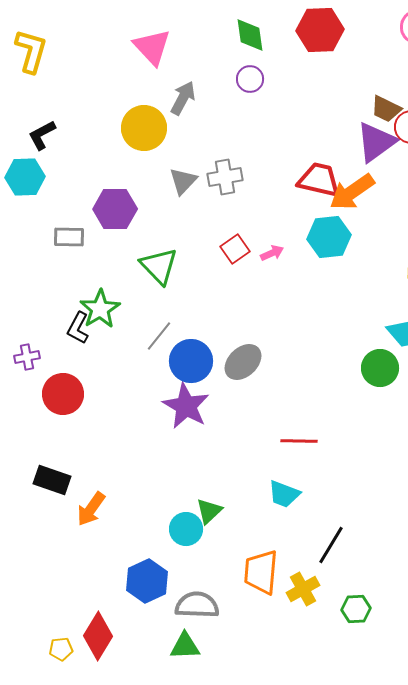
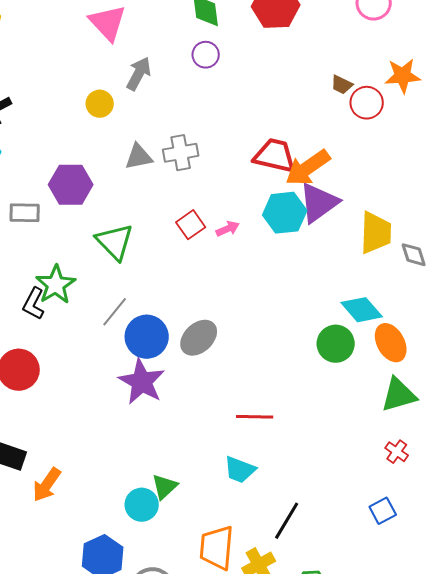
brown trapezoid: (386, 109) -> (342, 85), size x0.7
yellow circle: (144, 128) -> (100, 104), size x0.6
purple triangle: (376, 142) -> (319, 203), moved
gray triangle: (183, 181) -> (139, 157), turned 36

